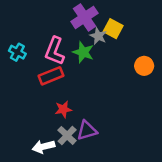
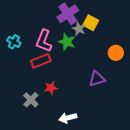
purple triangle: (87, 130) -> (97, 79), moved
gray cross: (67, 135) -> (31, 100), moved
white arrow: (43, 147) -> (68, 118), moved

